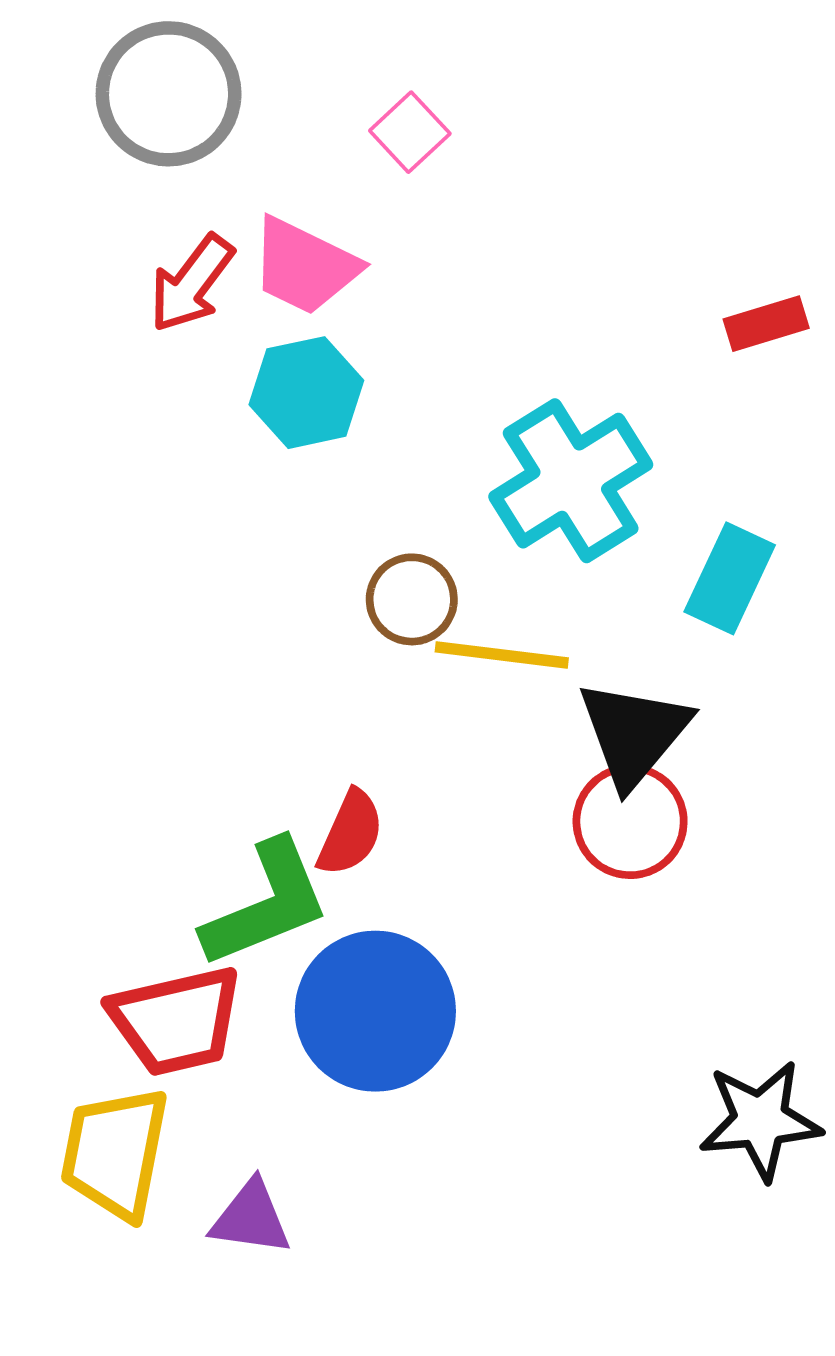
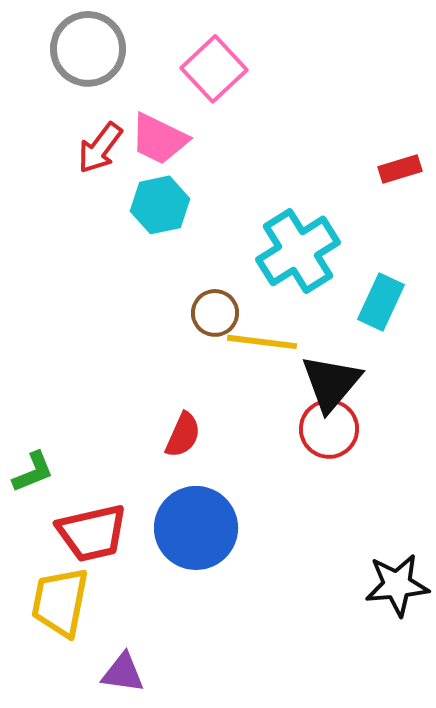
pink square: (410, 132) -> (214, 69), size x1.6
green L-shape: (266, 904) -> (33, 472), moved, size x0.6
purple triangle: (251, 1218) -> (123, 673), moved

